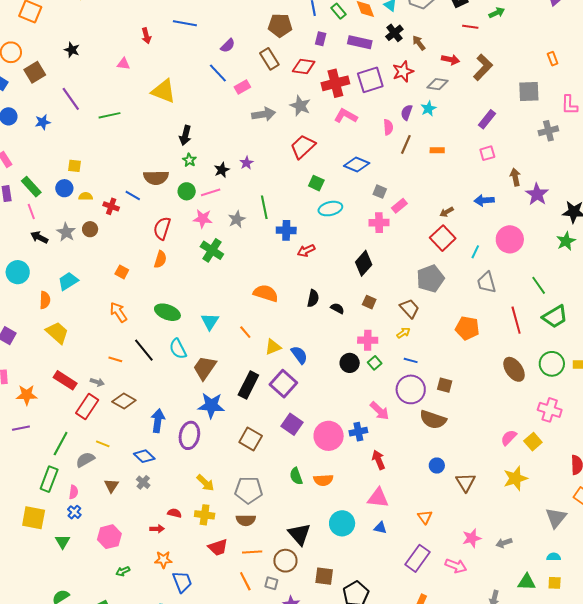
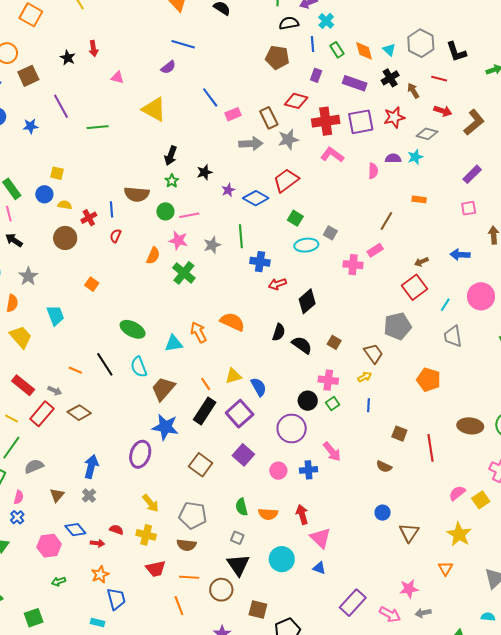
red line: (470, 27) -> (439, 79), moved
red arrow: (146, 36) -> (93, 49), moved
purple semicircle: (228, 46) -> (168, 67), moved
brown rectangle: (269, 59) -> (269, 118), moved
gray star: (300, 106) -> (288, 139), turned 30
purple semicircle: (407, 112) -> (393, 158), turned 63
brown line: (406, 144) -> (386, 221), moved
blue diamond: (357, 164) -> (256, 198), moved
black star: (222, 170) -> (205, 172), moved
gray square: (380, 192) -> (330, 233), moved
blue line: (133, 195) -> (111, 209), turned 49
red cross: (111, 206) -> (89, 218), turned 35
red semicircle: (162, 228) -> (116, 236), moved, size x0.6
brown circle: (90, 229) -> (65, 238), size x1.5
gray star: (66, 232) -> (28, 276), moved
orange semicircle: (160, 259) -> (153, 256), moved
black diamond: (364, 263) -> (307, 301), moved
cyan trapezoid: (68, 281) -> (55, 315), moved, turned 95
black semicircle: (337, 308) -> (302, 345), size x1.5
orange arrow: (118, 312) -> (199, 332), moved
red line: (516, 320) -> (430, 448), moved
cyan triangle: (210, 321) -> (174, 343), turned 42
orange line: (245, 332) -> (206, 384), moved
blue line: (411, 360) -> (369, 405), turned 72
brown ellipse: (514, 369) -> (470, 426), turned -55
purple circle: (411, 389) -> (292, 429), moved
brown semicircle: (433, 420) -> (384, 467), size x0.6
blue arrow: (158, 421) -> (91, 467), moved
pink circle: (329, 436) -> (278, 471), size x0.6
yellow line: (103, 444) -> (12, 418), moved
blue diamond: (144, 456) -> (75, 530), moved
red arrow: (379, 460) -> (302, 515), moved
yellow star: (515, 478) -> (459, 534), turned -30
pink triangle: (378, 498) -> (320, 538), turned 30
orange triangle: (425, 517) -> (445, 568), moved
gray arrow: (504, 543) -> (423, 613), moved
orange star: (163, 560) -> (100, 575), turned -30
gray square: (271, 583) -> (237, 538), moved

